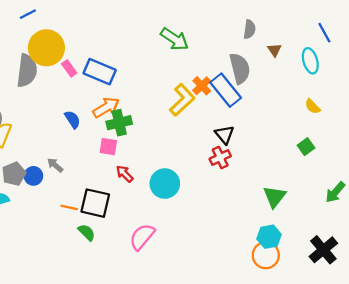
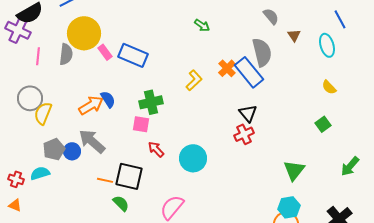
gray semicircle: (249, 29) -> (271, 16), turned -48
green arrow: (175, 39) -> (202, 25), size x0.6
gray semicircle: (27, 71) -> (66, 54), size x0.7
yellow L-shape: (182, 100) -> (194, 80), moved, size x0.7
orange arrow: (106, 108) -> (91, 105), moved
gray arrow: (55, 165) -> (92, 141), size x1.8

